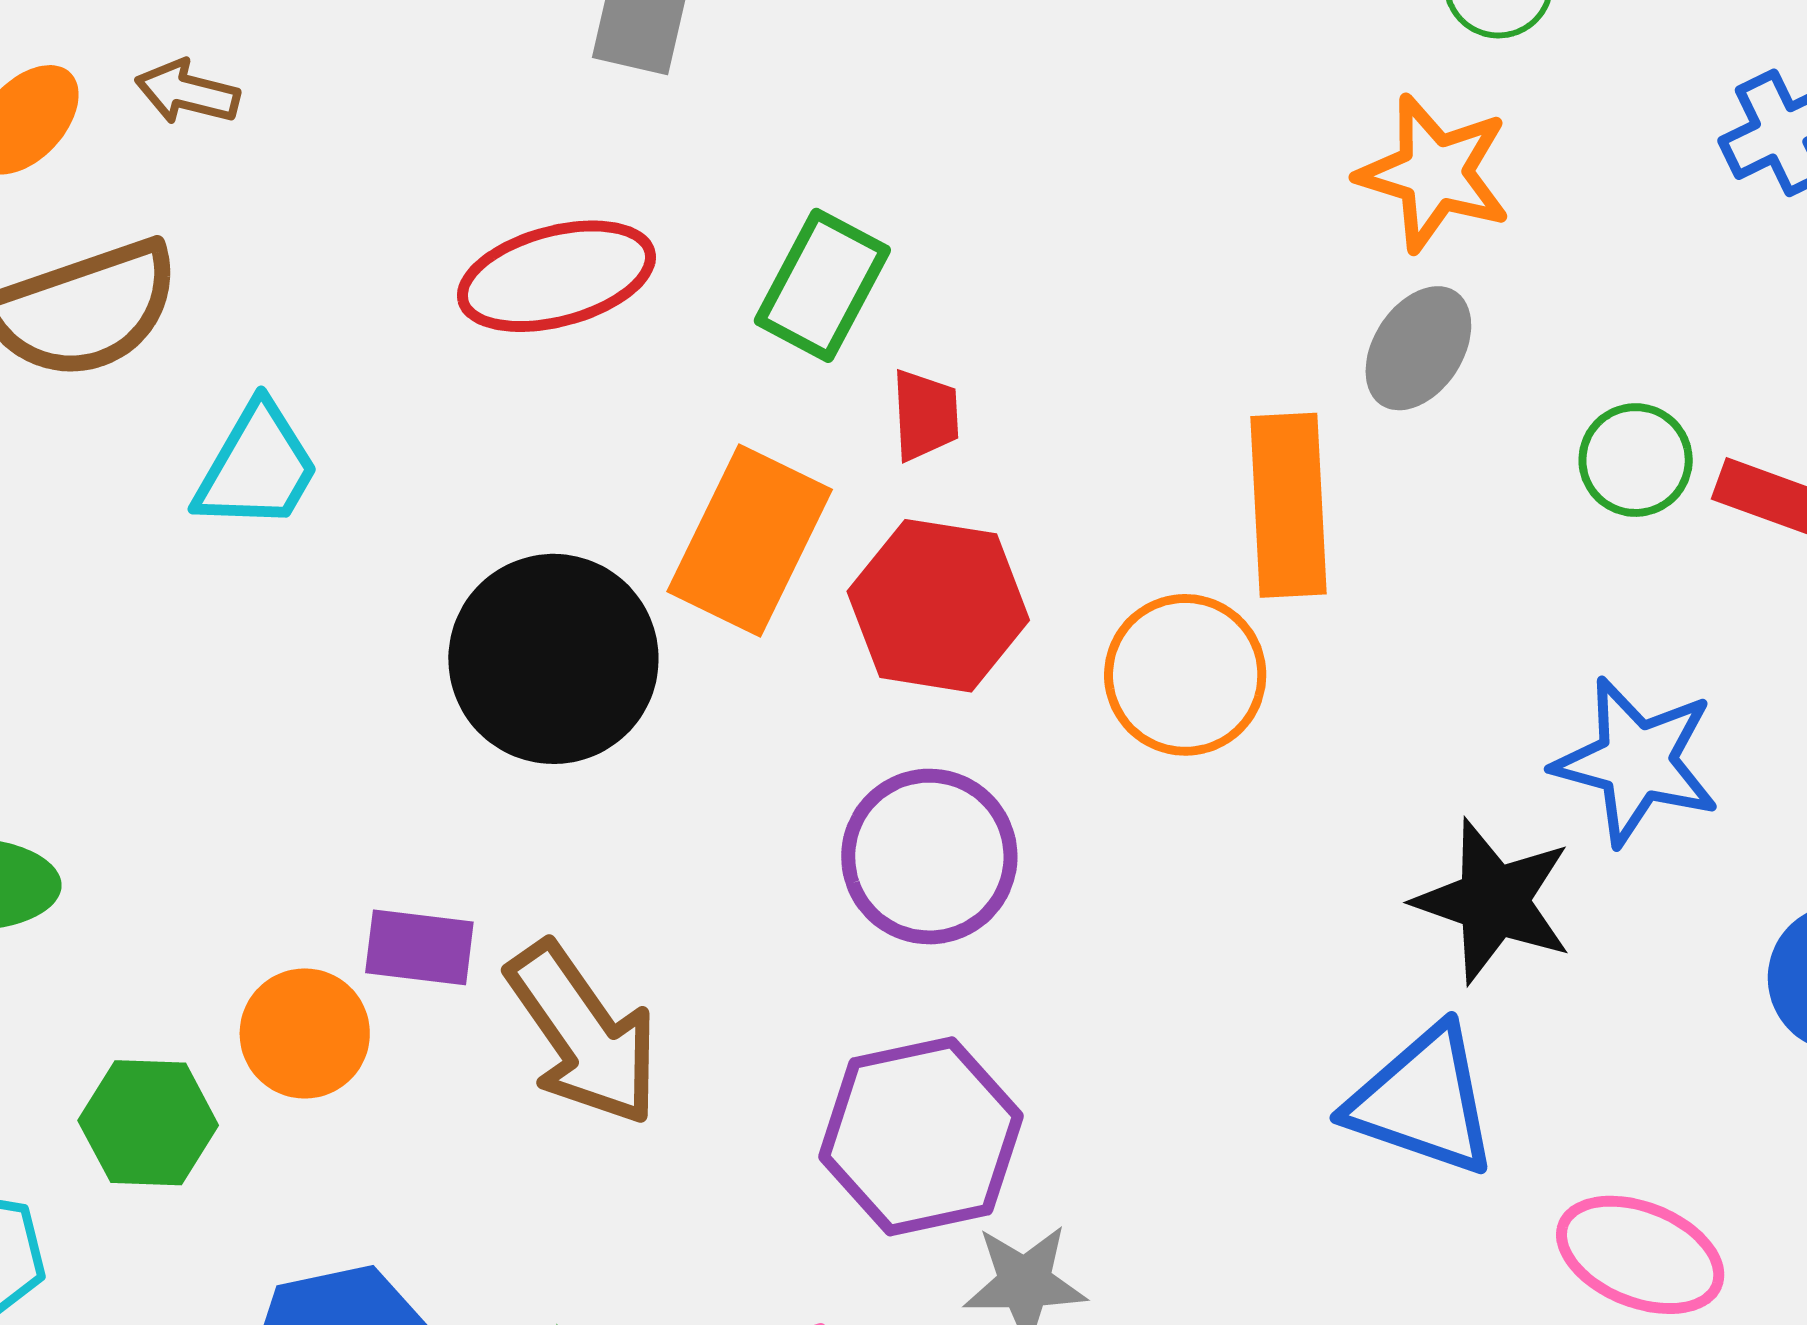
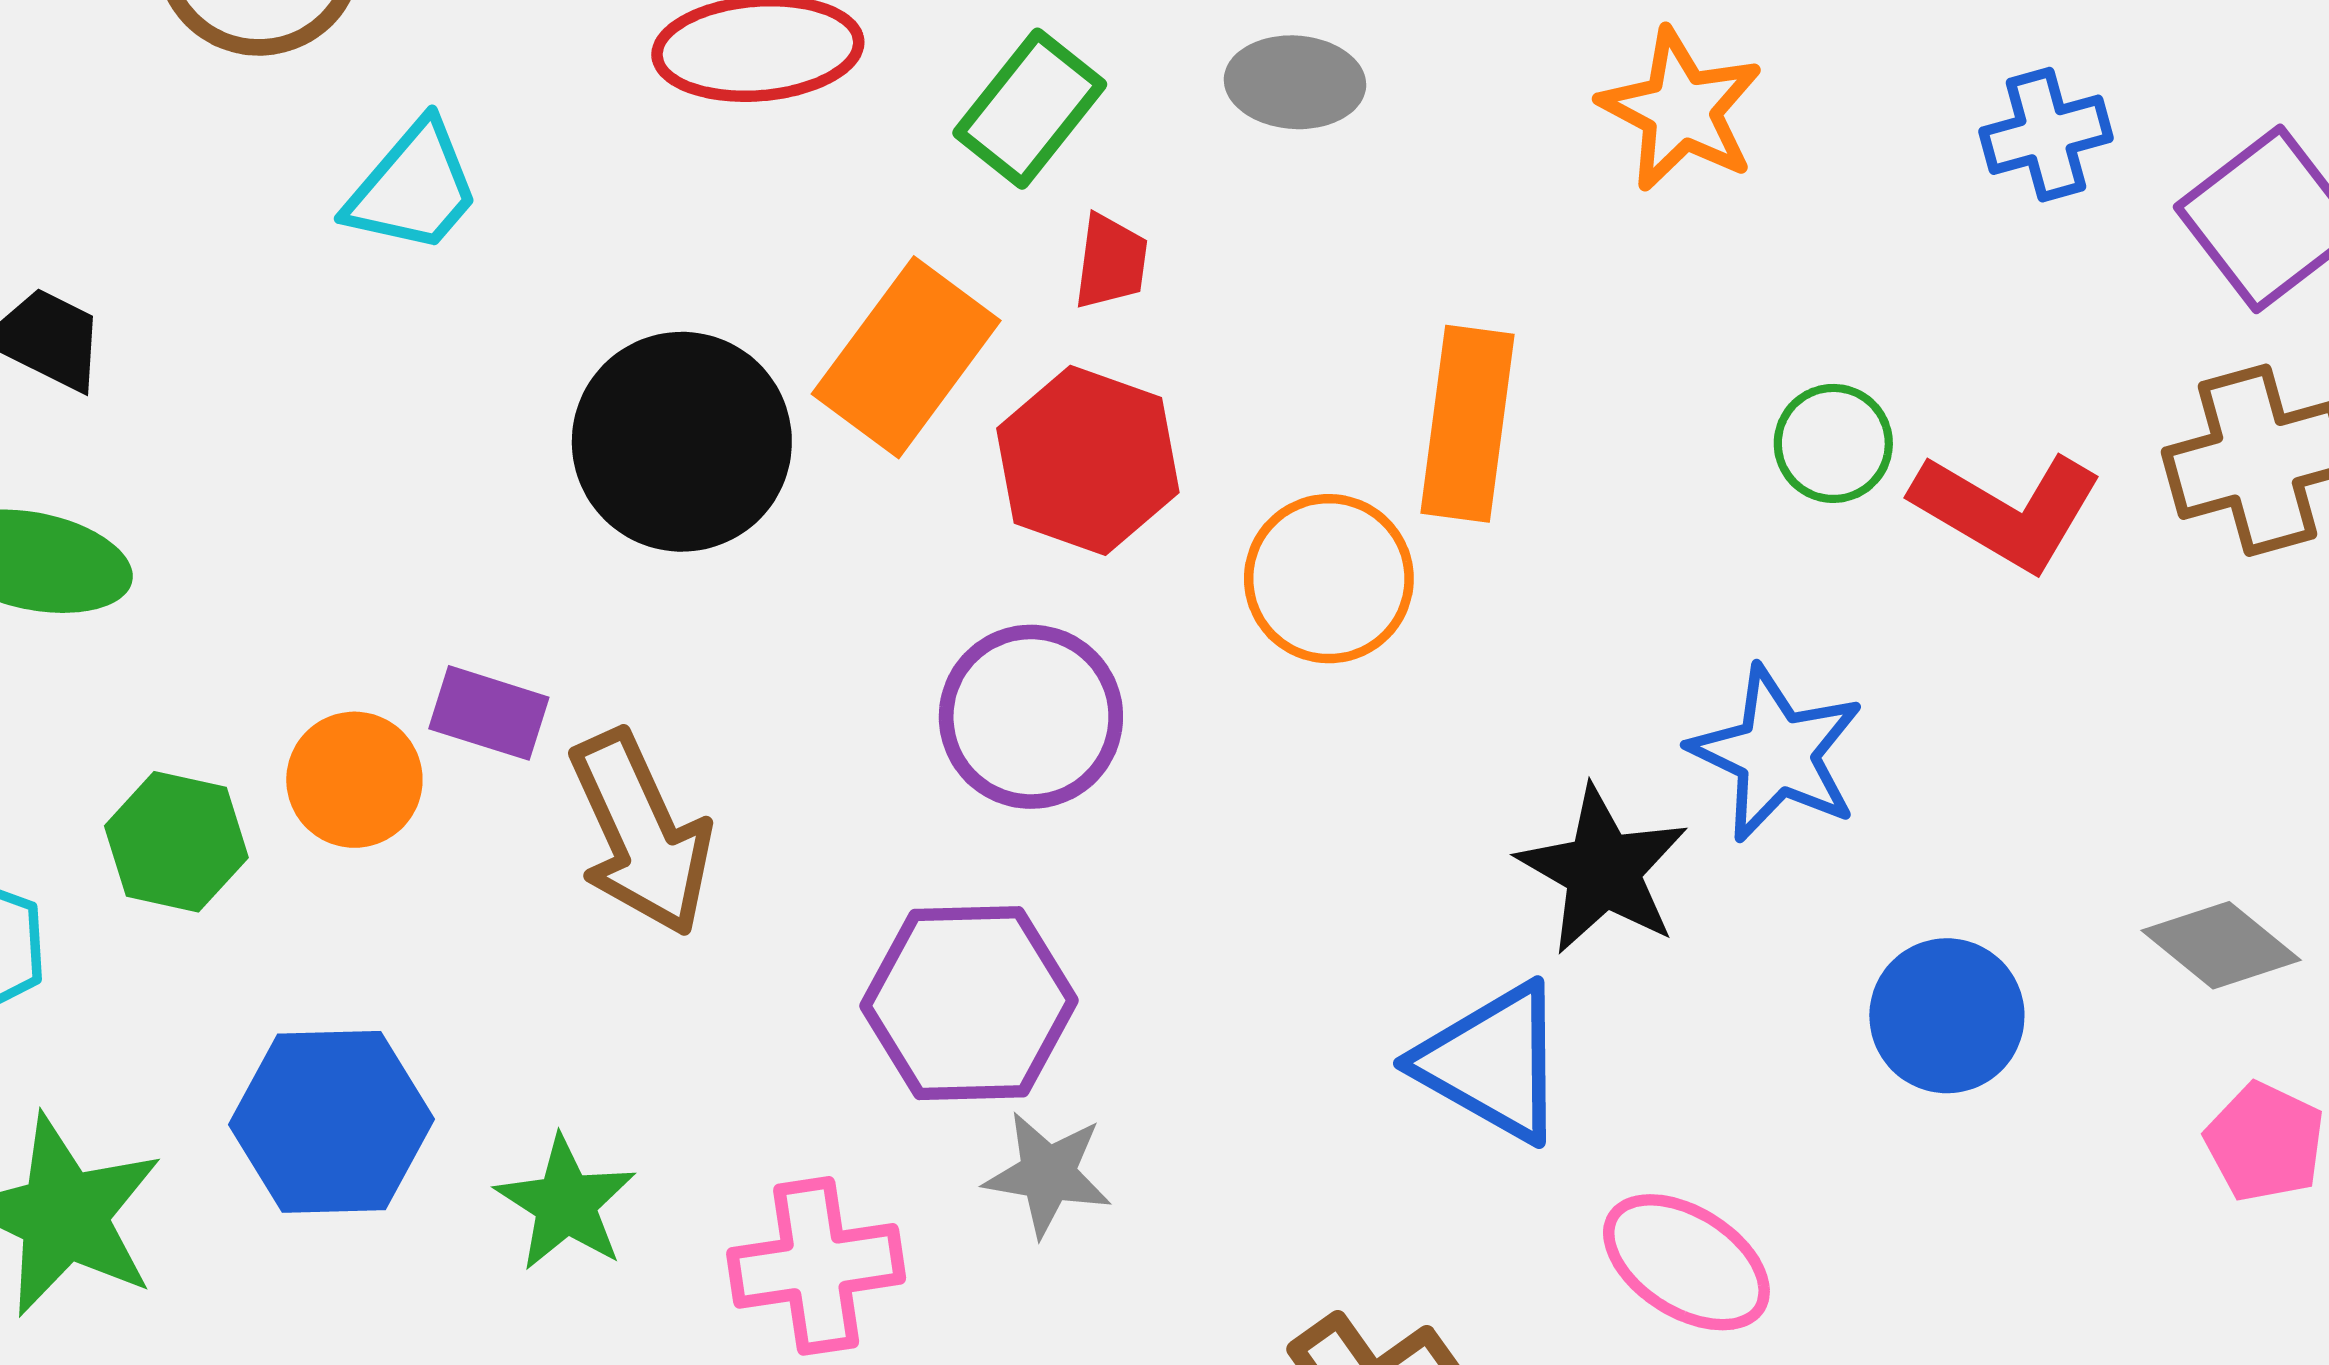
gray ellipse: (1418, 348) -> (1295, 82), moved, turned 50

